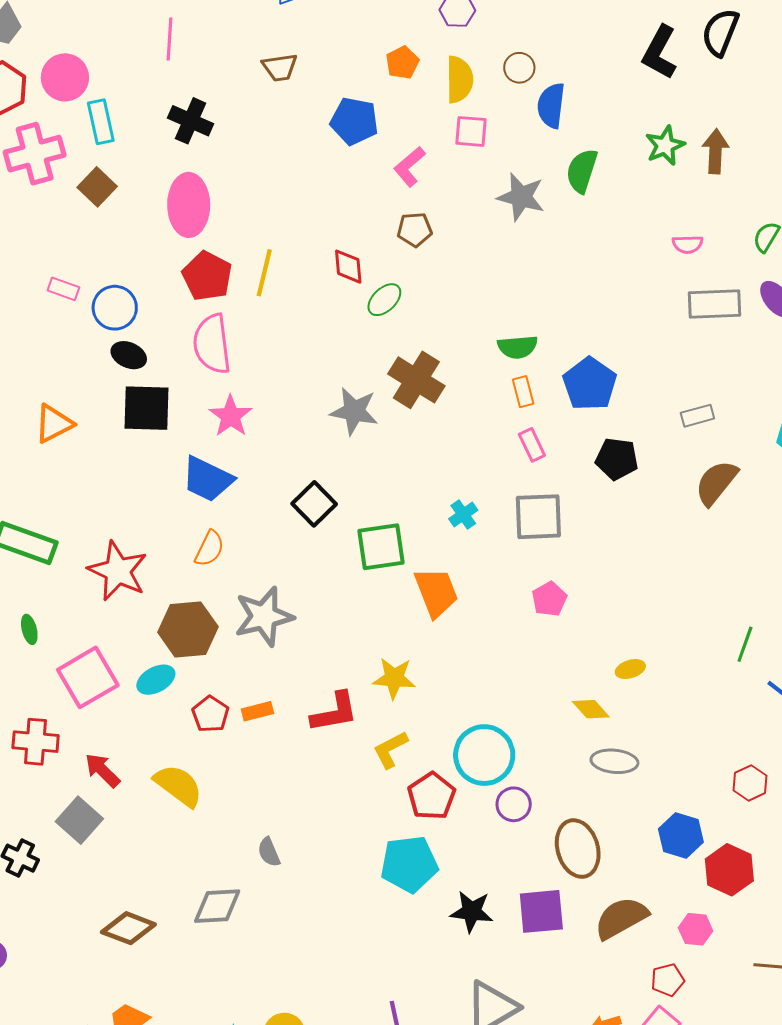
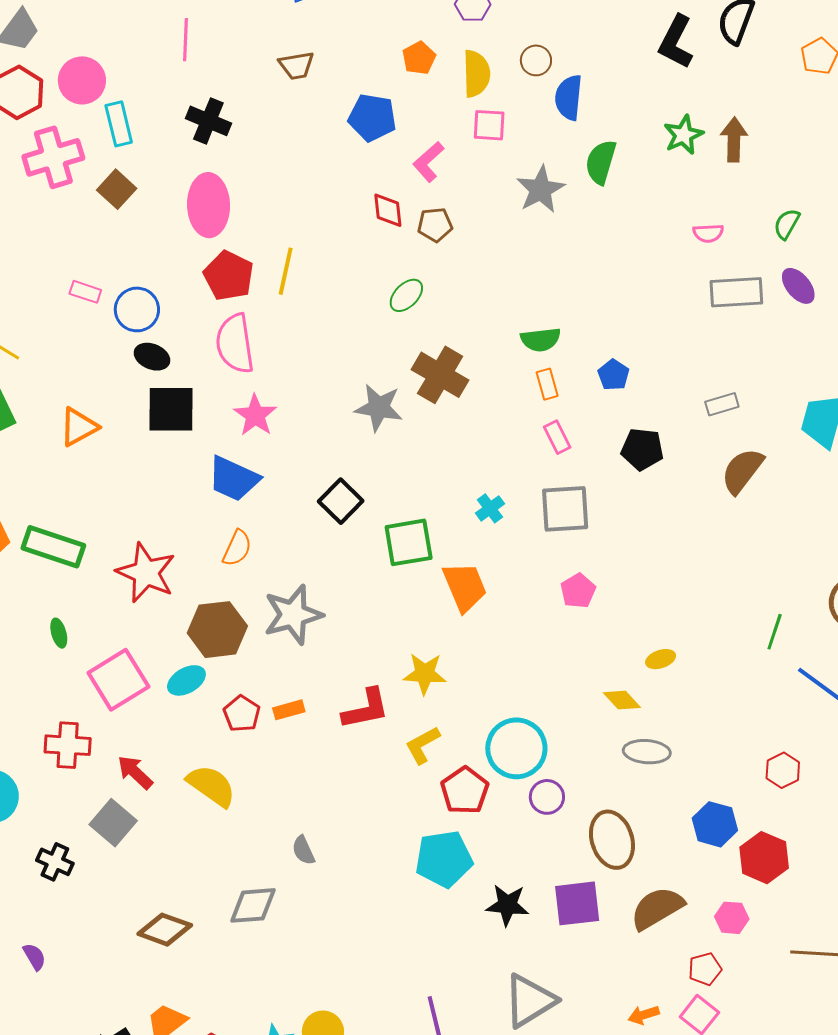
gray star: (521, 197) -> (541, 190), turned 30
red diamond: (348, 267) -> (388, 210), moved
blue pentagon: (590, 384) -> (614, 375), size x0.6

